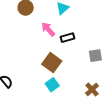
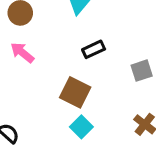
pink arrow: (48, 29) -> (22, 53), moved

